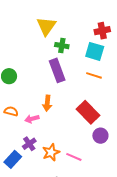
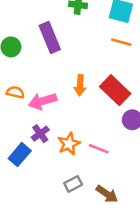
purple rectangle: (57, 70) -> (50, 38), moved
orange arrow: (47, 103) -> (80, 85), moved
pink arrow: (32, 119) -> (43, 101), size x1.5

